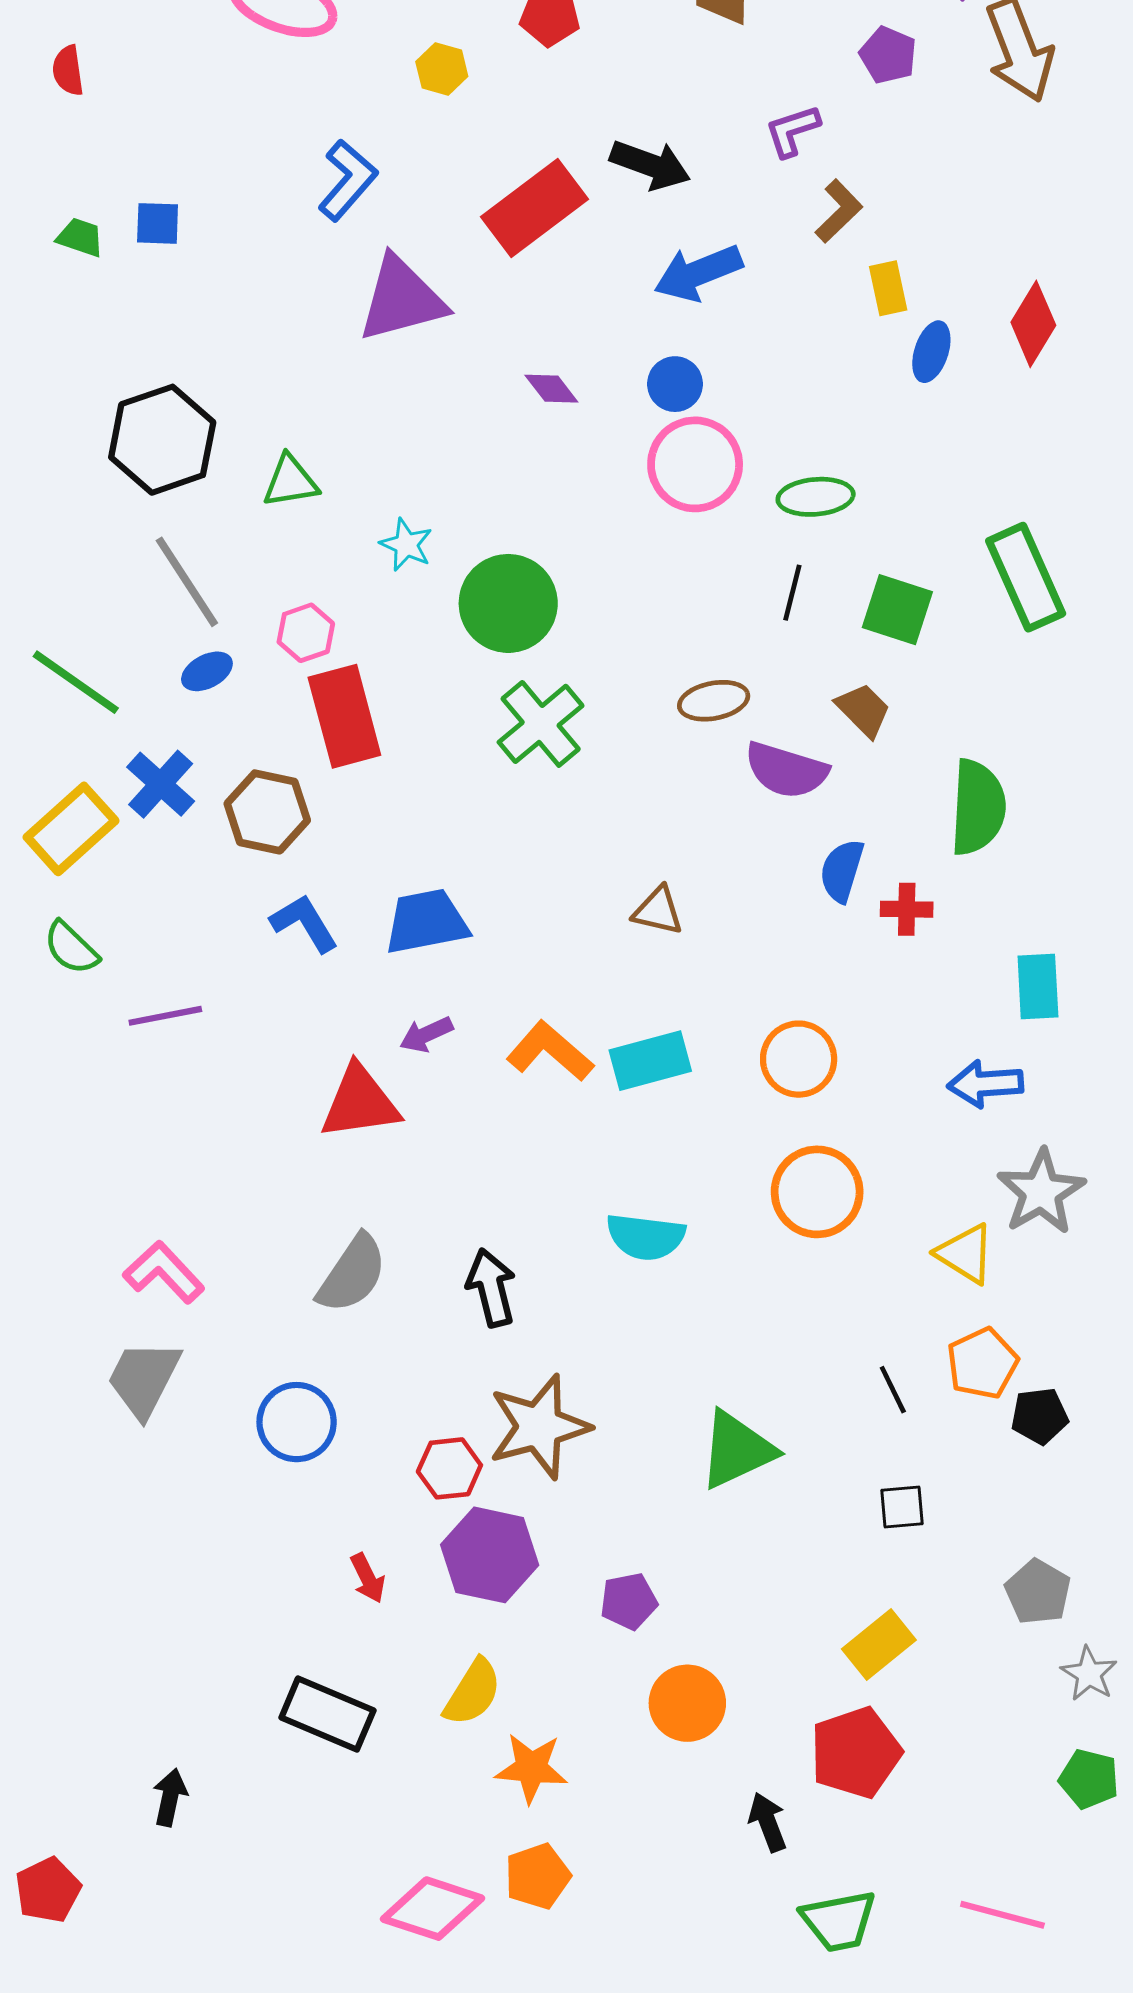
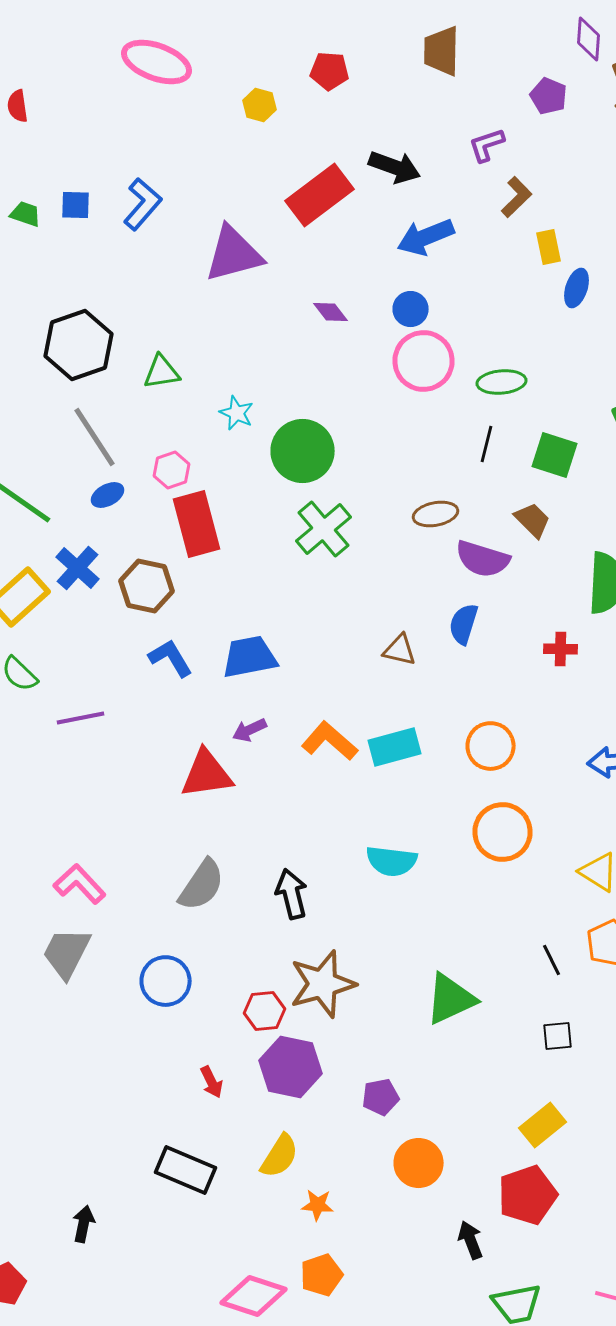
blue L-shape: (348, 180) -> (142, 204), moved
blue semicircle: (842, 871) -> (464, 624), moved
orange star: (531, 1768) -> (318, 1205), size x0.7

